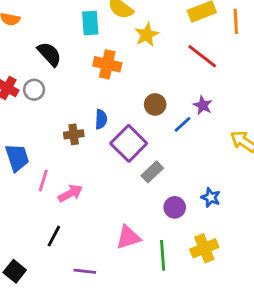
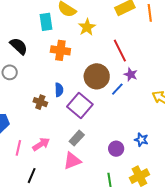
red line: (202, 56) -> (120, 51), moved, turned 30
brown circle: (155, 104) -> (97, 76), size x1.6
brown cross: (74, 134) -> (40, 102), turned 32
gray rectangle: (152, 172) -> (77, 138), moved
pink line: (43, 180) -> (18, 148), moved
pink triangle: (128, 237) -> (72, 161), moved

